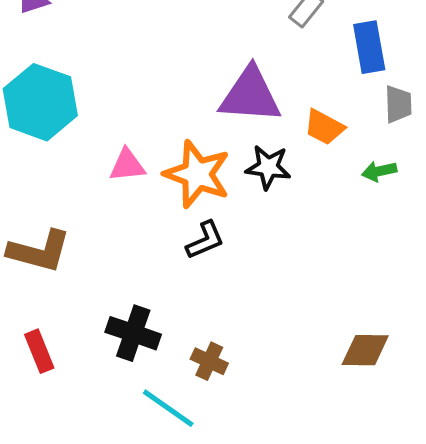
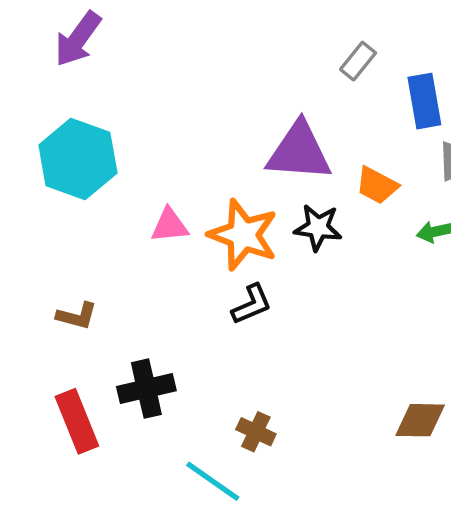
brown L-shape: (39, 251) -> (77, 316), size x0.6
black cross: (133, 333) -> (146, 389), moved, turned -32
red rectangle: (39, 351) -> (77, 421), size x1.4

